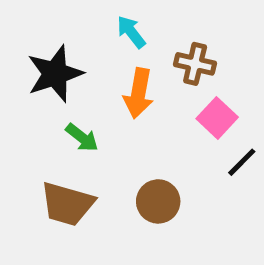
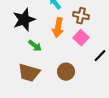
pink square: (217, 118) -> (81, 38), moved

